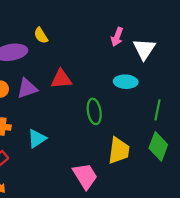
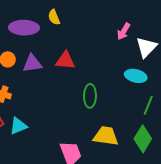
cyan ellipse: (126, 82) -> (136, 76), moved
cyan triangle: (37, 139) -> (18, 126), moved
yellow trapezoid: (119, 151) -> (106, 136), turned -100

